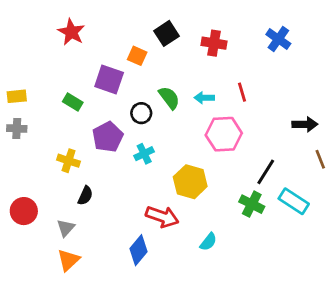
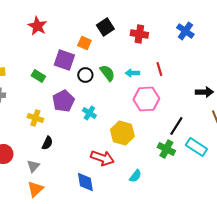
black circle: (141, 113) -> (85, 75), moved
cyan cross: (144, 154) -> (89, 113), turned -32
blue diamond: (138, 250) -> (85, 182), turned -50

